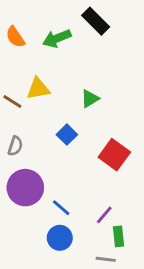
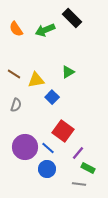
yellow triangle: (38, 89) -> (36, 80), moved
red square: (114, 155) -> (63, 131), moved
purple circle: (25, 188) -> (25, 147), moved
green rectangle: (119, 236) -> (88, 168), turned -56

